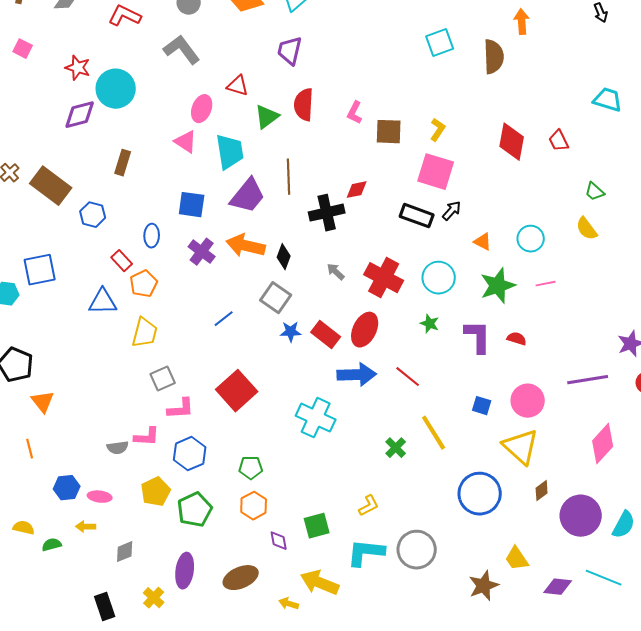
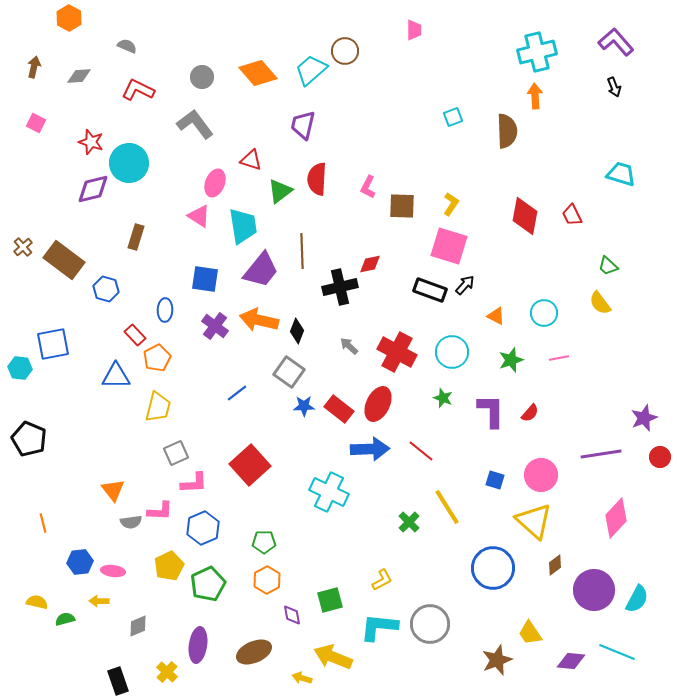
cyan square: (440, 43) -> (453, 117), size x0.7
green star: (498, 286) -> (511, 360), size x0.7
red semicircle: (517, 339) -> (530, 413), turned 114
orange triangle: (43, 402) -> (113, 490), moved

